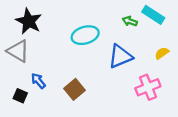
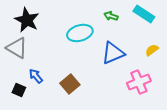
green arrow: (130, 21) -> (111, 16), moved

